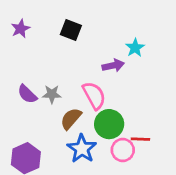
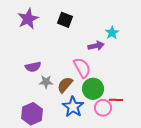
purple star: (20, 29) -> (28, 19), size x1.5
purple semicircle: (27, 94) -> (33, 67), turned -56
gray star: (52, 94) -> (46, 82), moved

